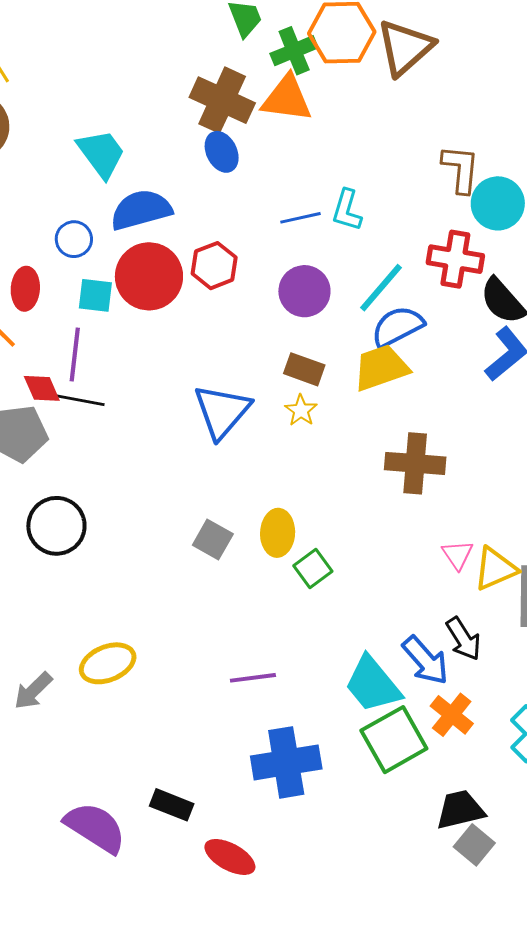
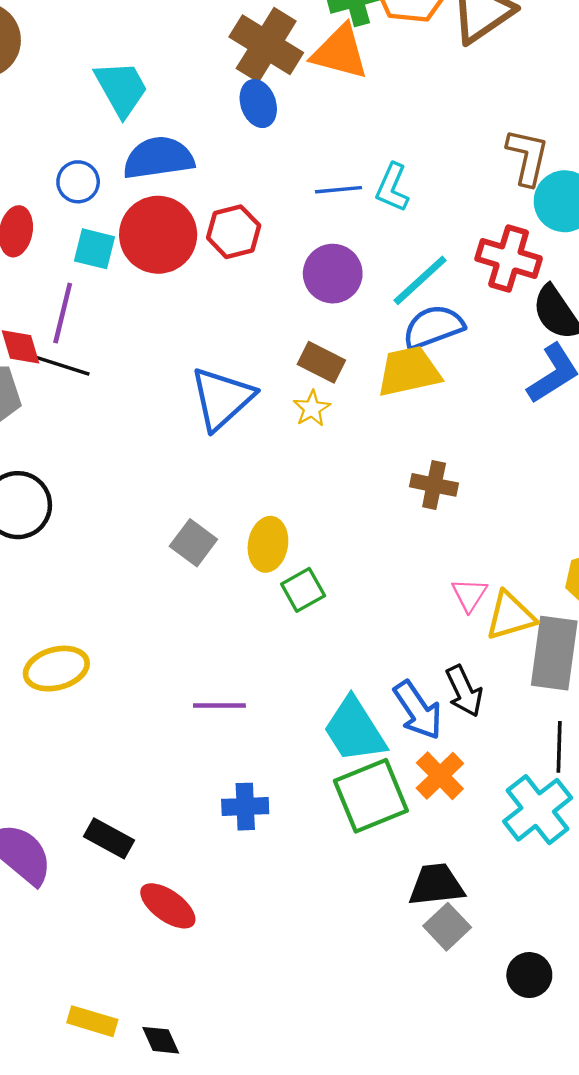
brown cross: (415, 463) -> (434, 485), size x0.7
blue cross: (286, 762) -> (245, 807), size x0.6

